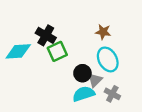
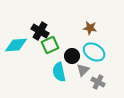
cyan ellipse: (108, 59) -> (94, 52), turned -30
black circle: (82, 73) -> (72, 56), moved
cyan semicircle: (84, 94) -> (59, 72), moved, turned -84

